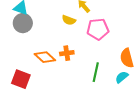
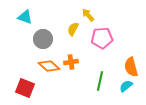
yellow semicircle: (69, 20) -> (73, 29), turned 96
gray circle: (23, 23) -> (43, 39), moved

